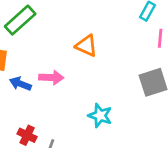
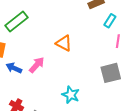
pink arrow: (51, 77) -> (37, 65), turned -54

